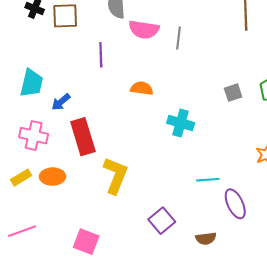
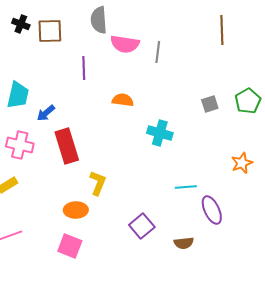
yellow L-shape: (116, 175) -> (98, 183), size x0.7
orange ellipse: (53, 177) -> (76, 210), moved

